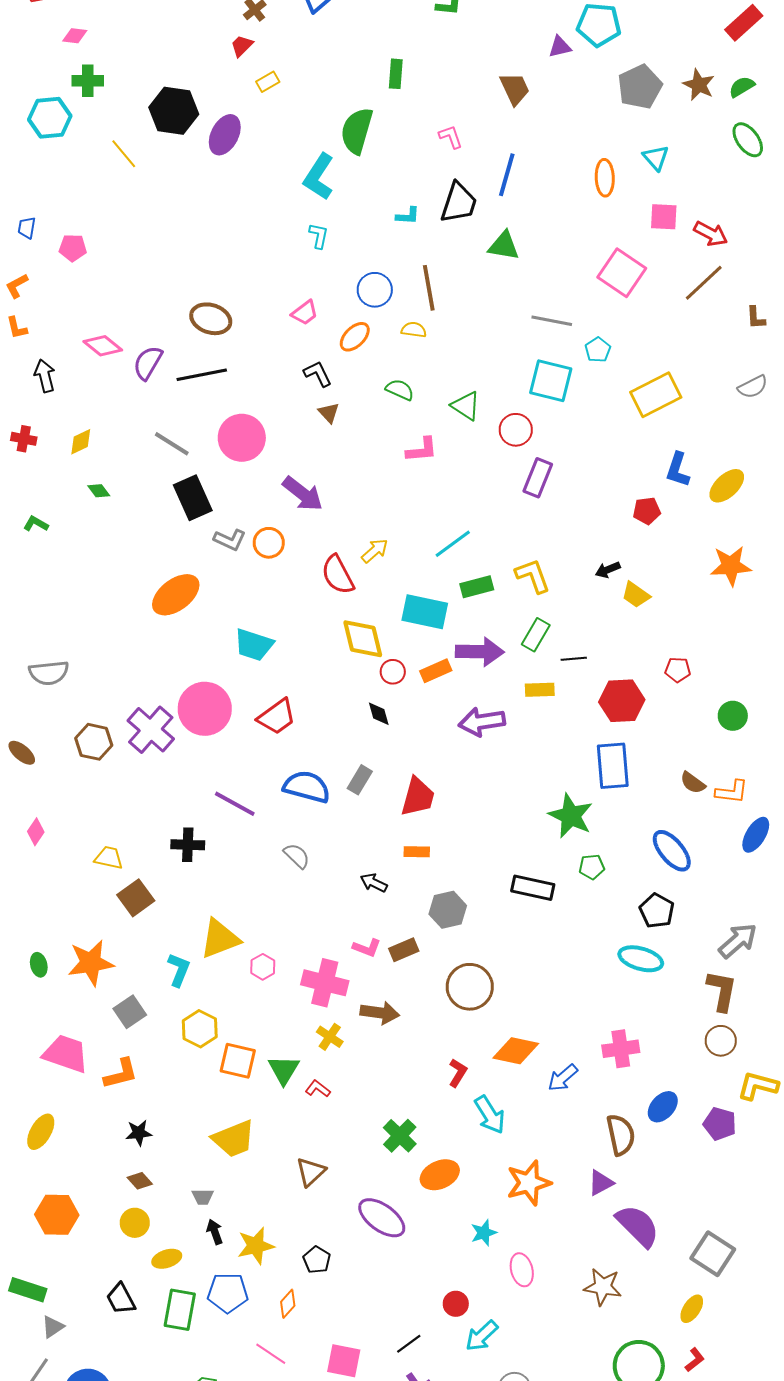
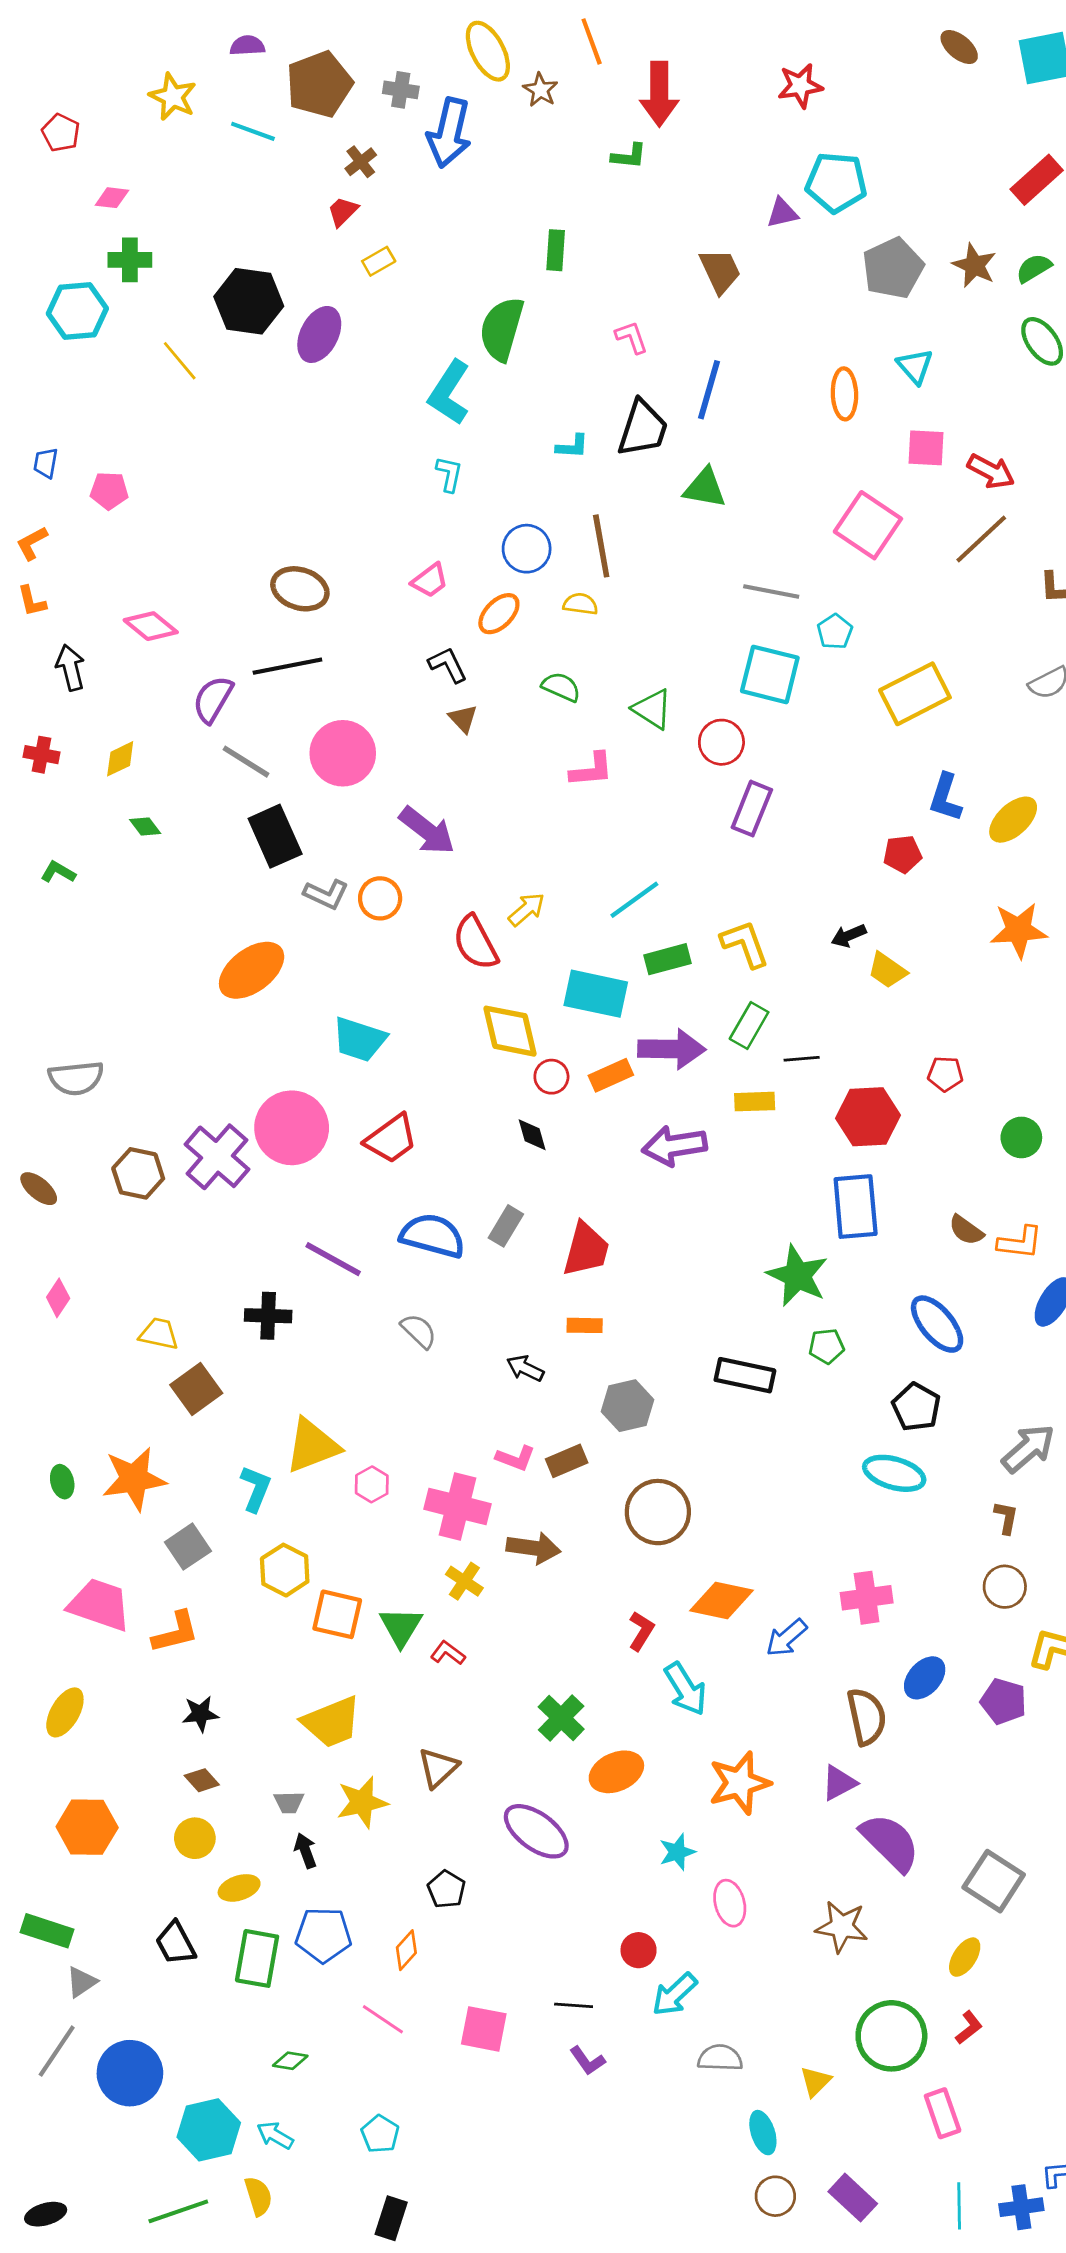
purple semicircle: (148, 363) -> (213, 699), moved
brown L-shape: (722, 991) -> (1006, 1518), size x0.6
yellow star: (256, 1246) -> (362, 1802), moved
black line: (409, 1344) -> (574, 2005), turned 40

